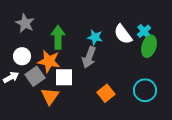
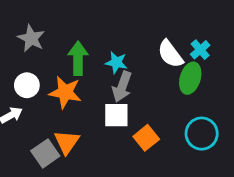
cyan star: (95, 37) -> (116, 63), moved
green ellipse: (149, 46) -> (190, 78), moved
gray square: (35, 76) -> (45, 153), moved
white square: (64, 77) -> (116, 115), moved

